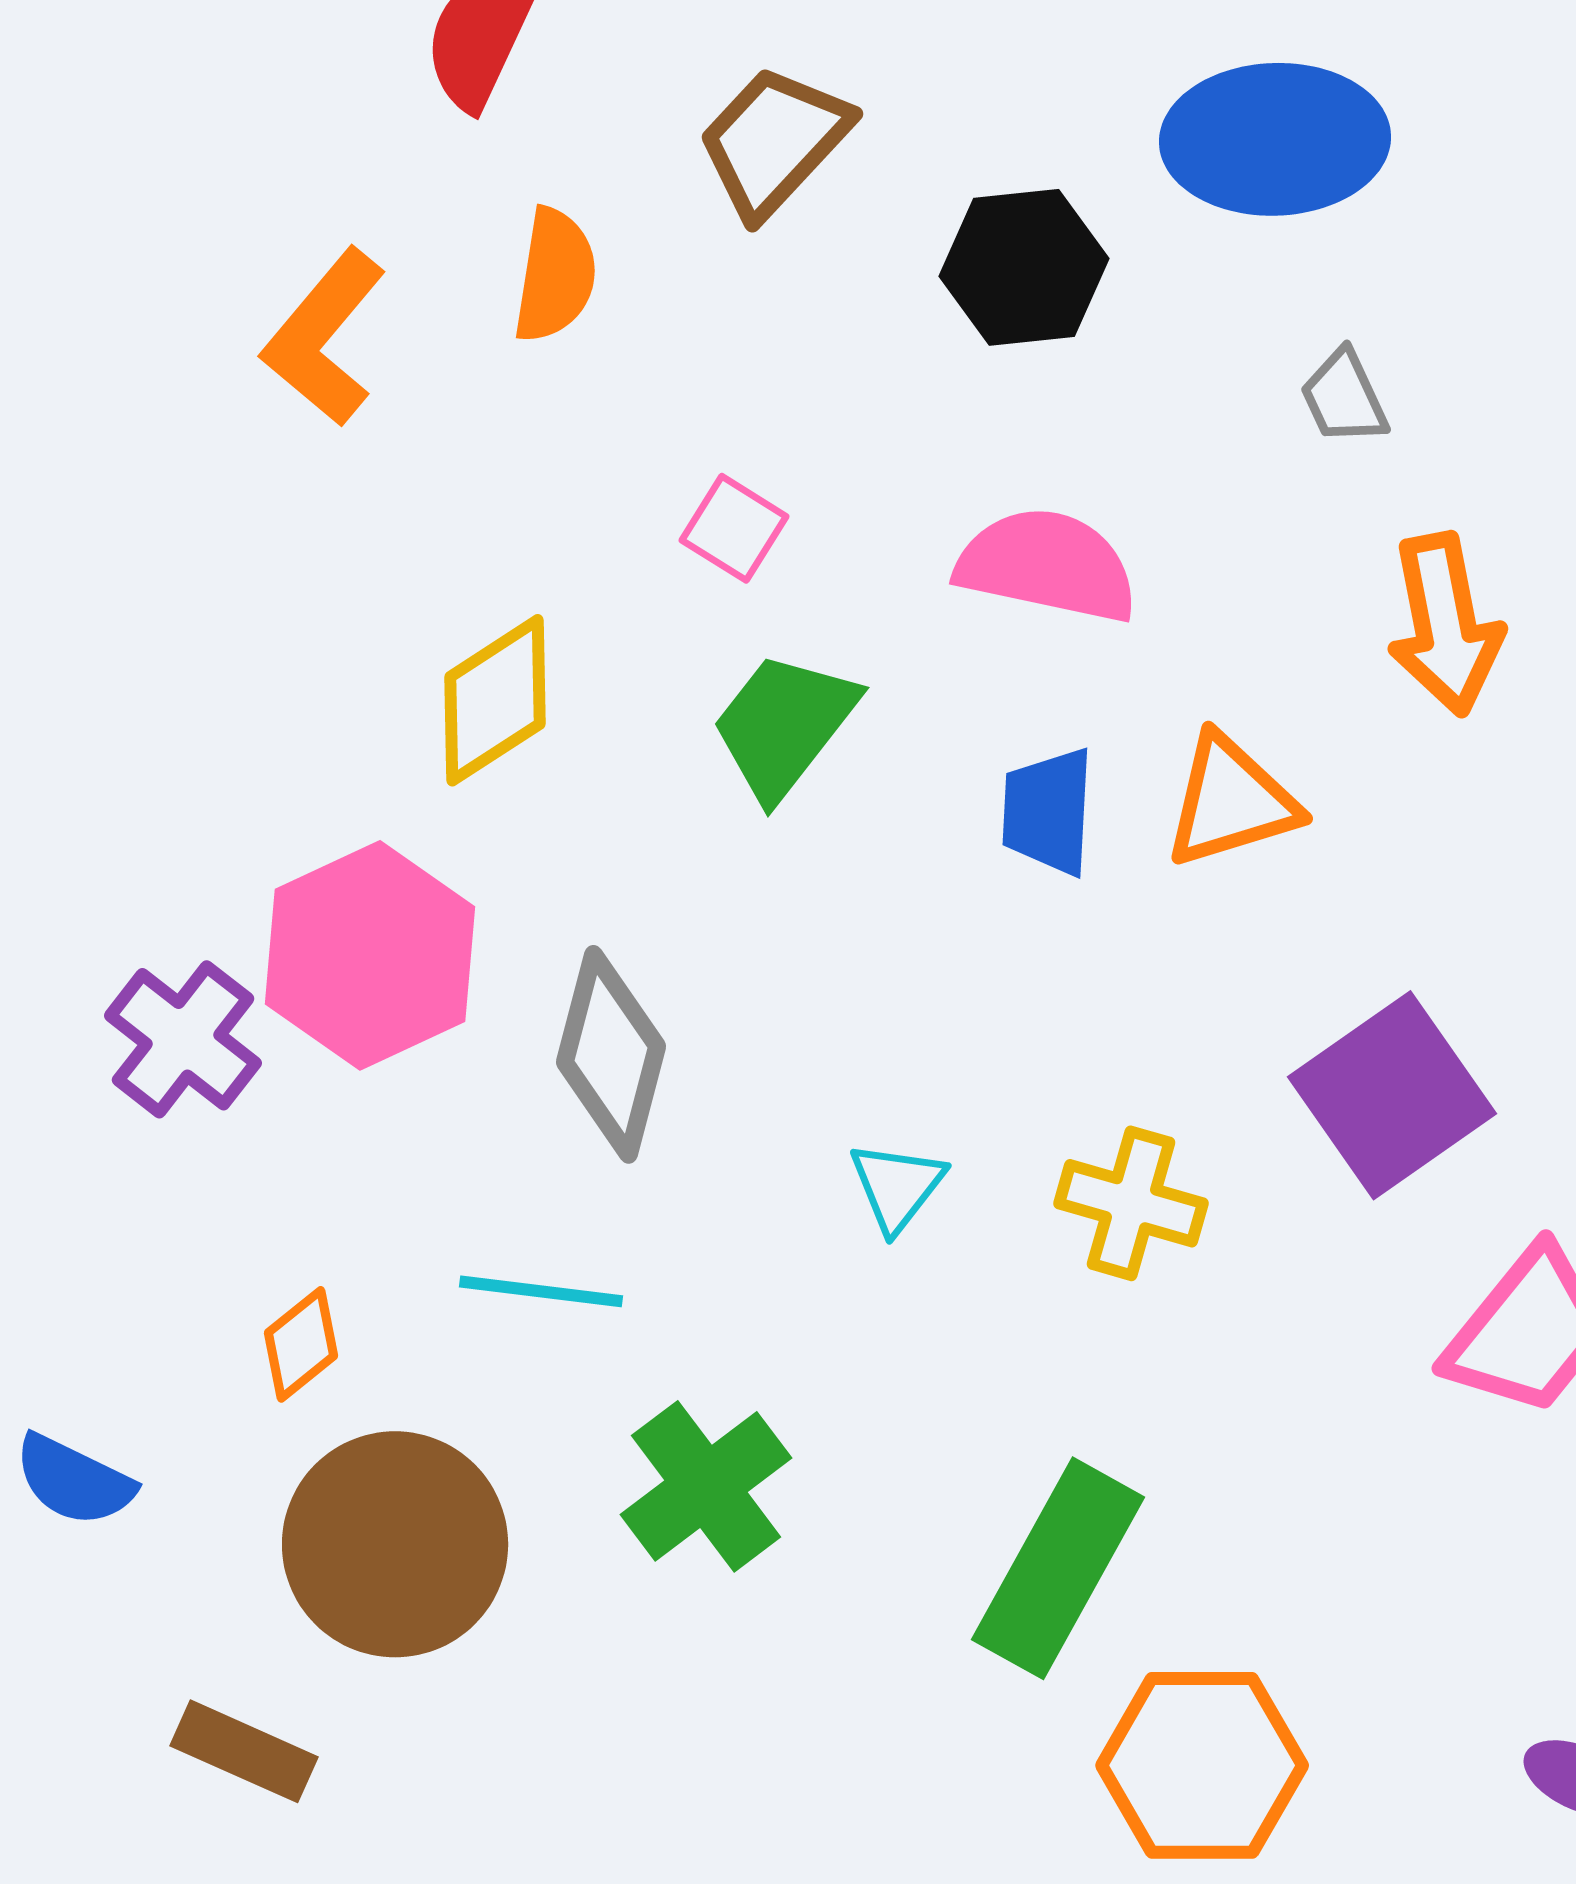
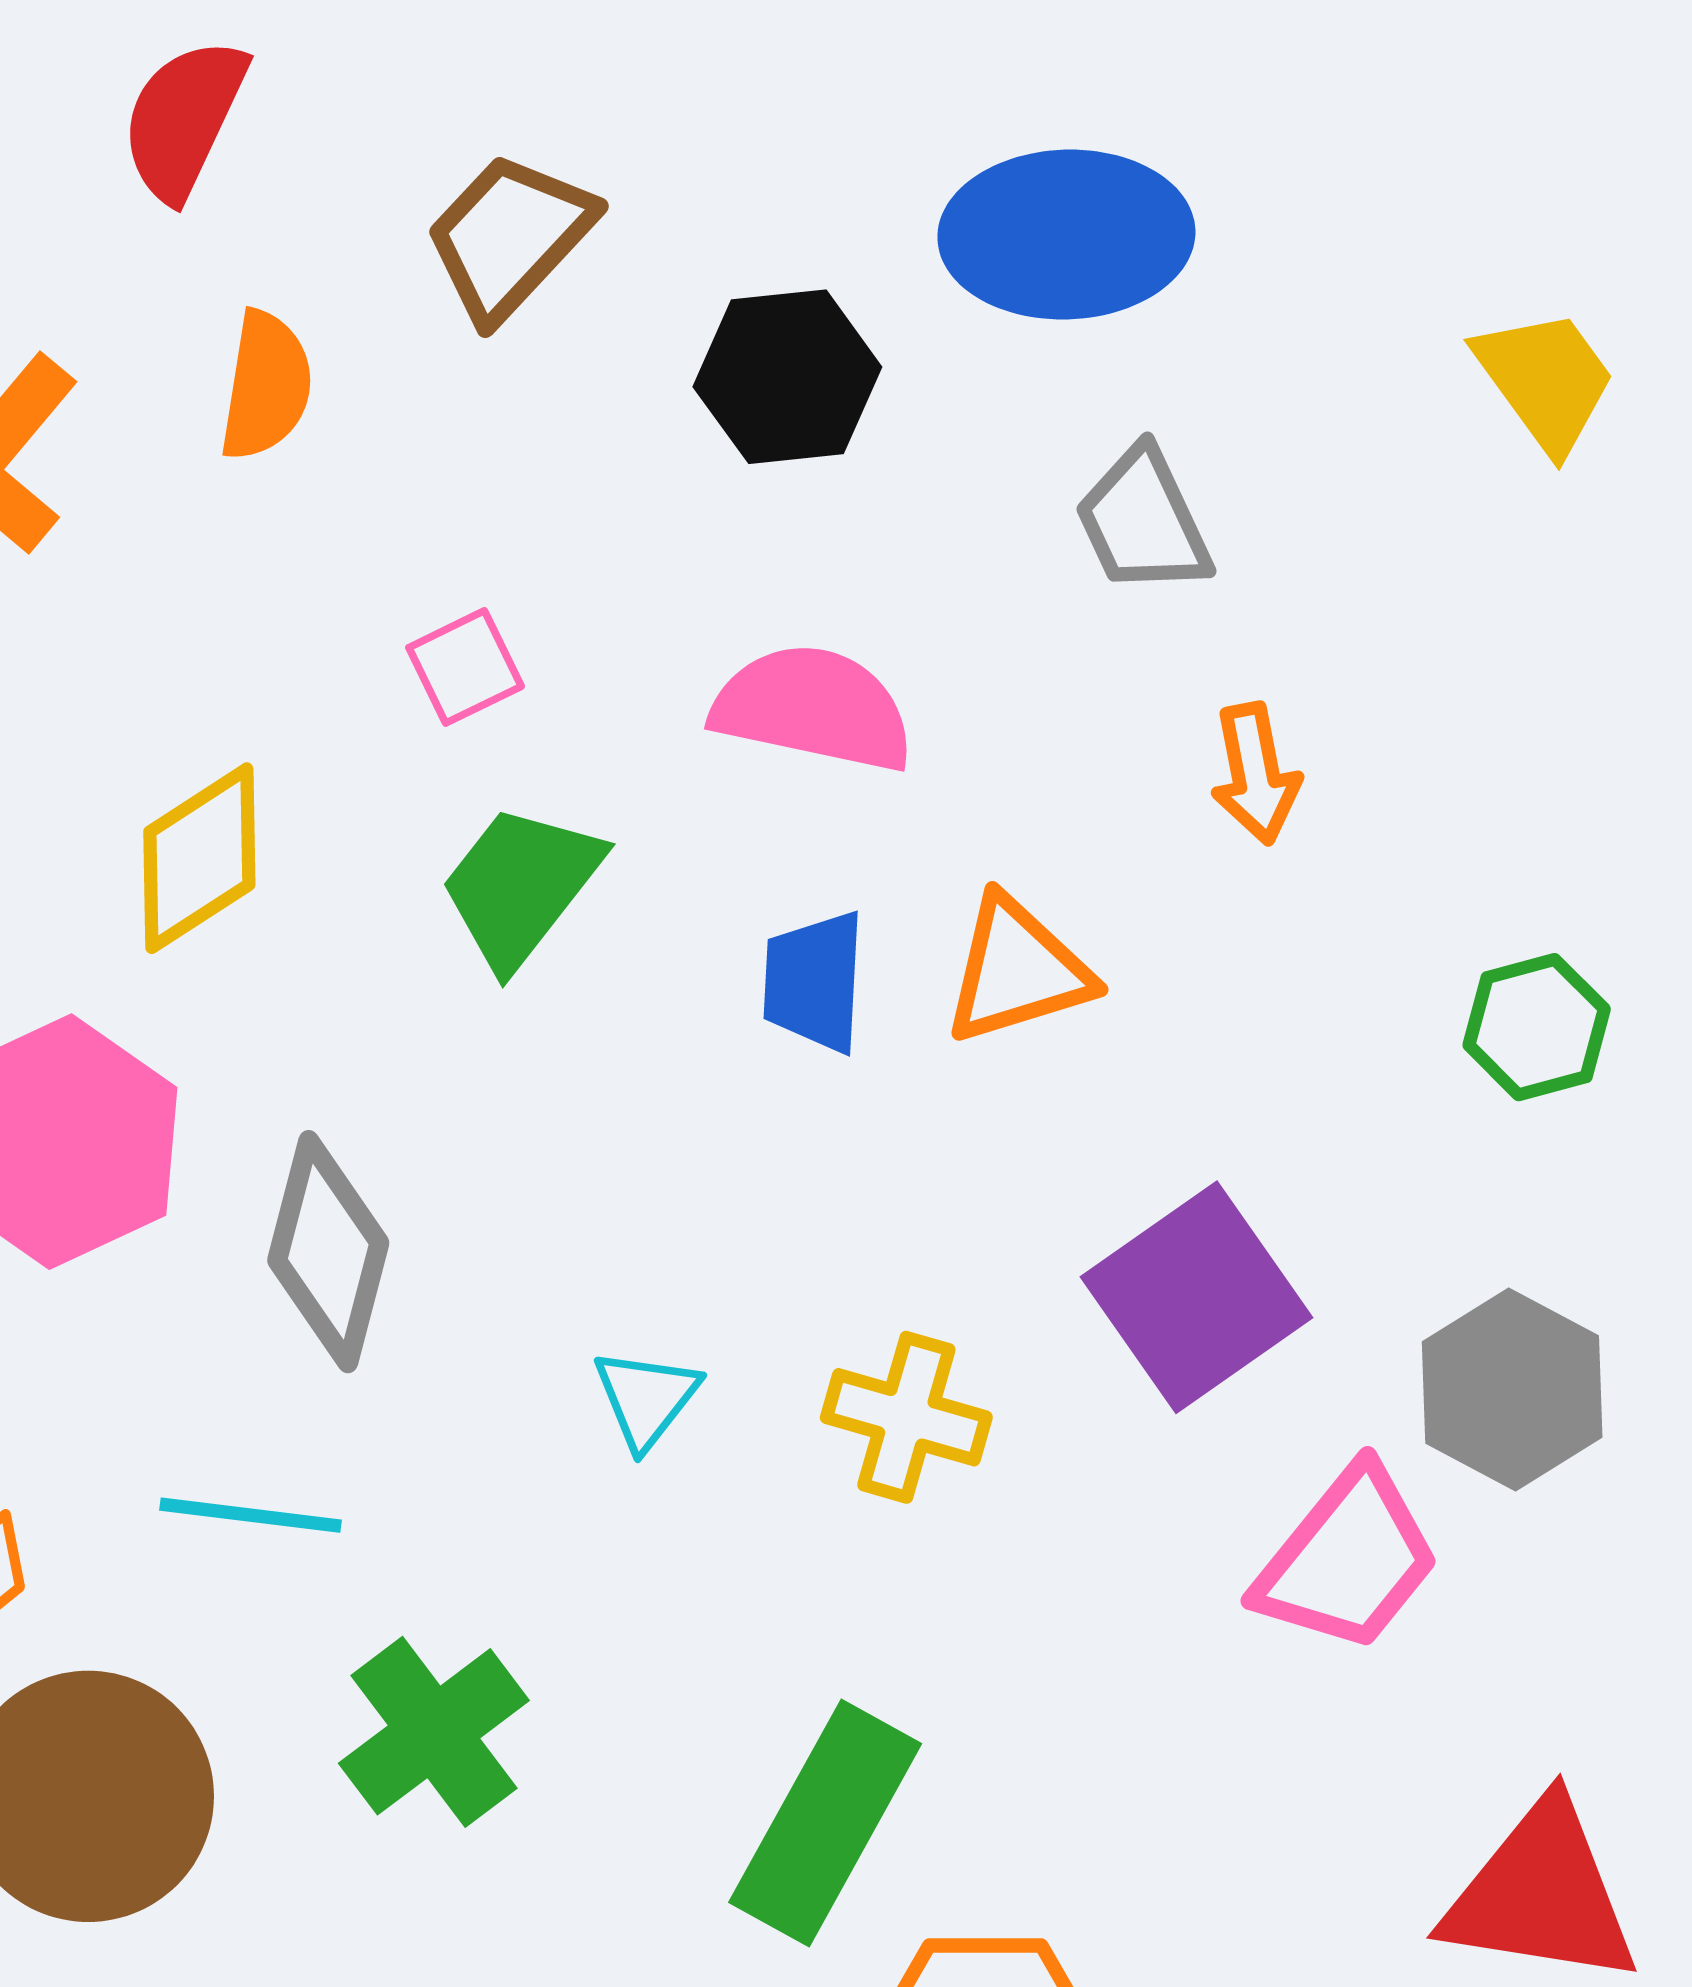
gray trapezoid: (1344, 397) -> (1143, 521), size x1.4
pink square: (734, 528) -> (465, 667), turned 32
orange arrow: (1445, 624) -> (1255, 774), size x0.7

